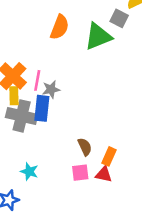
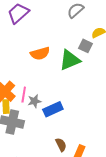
orange semicircle: (60, 27) -> (40, 53), turned 54
blue rectangle: (42, 108) -> (53, 109), moved, turned 60

